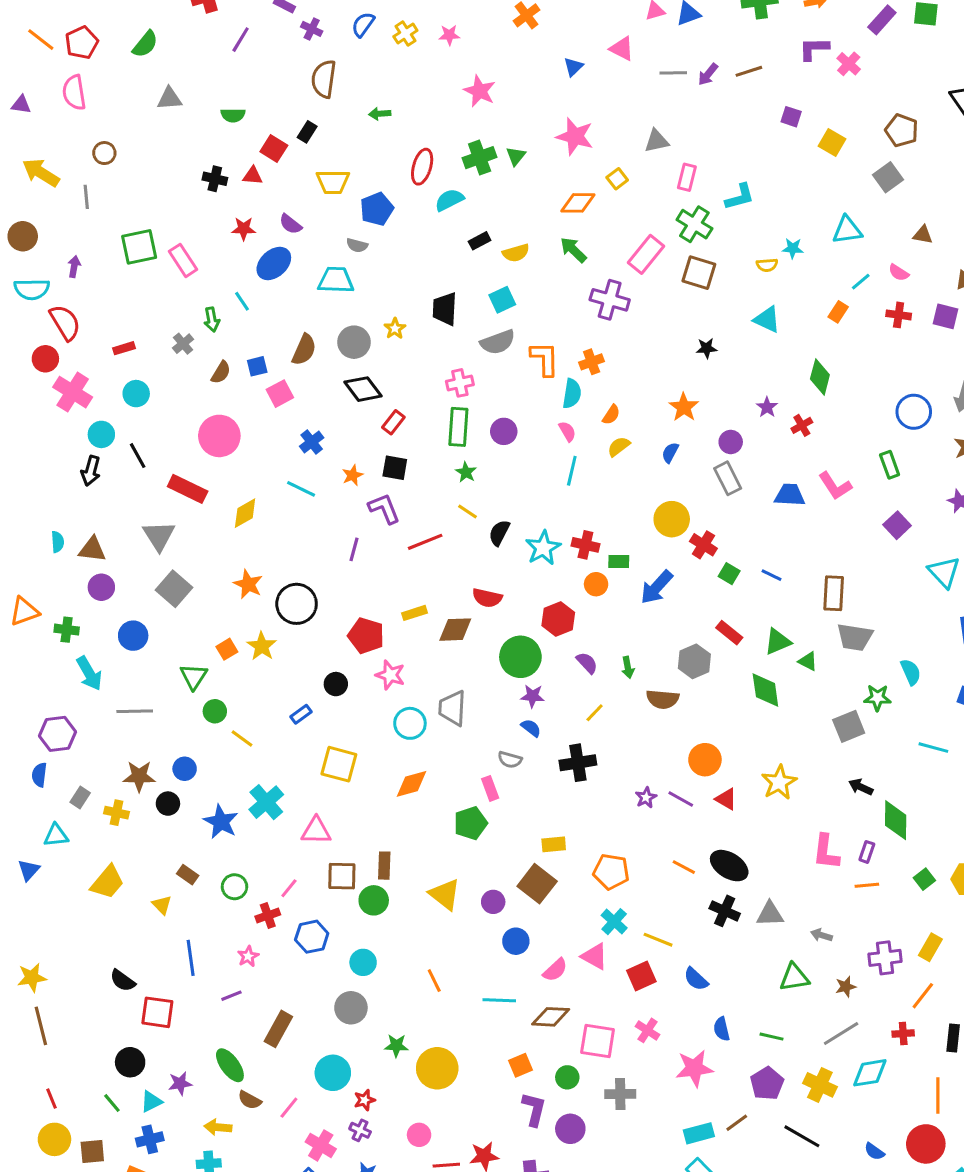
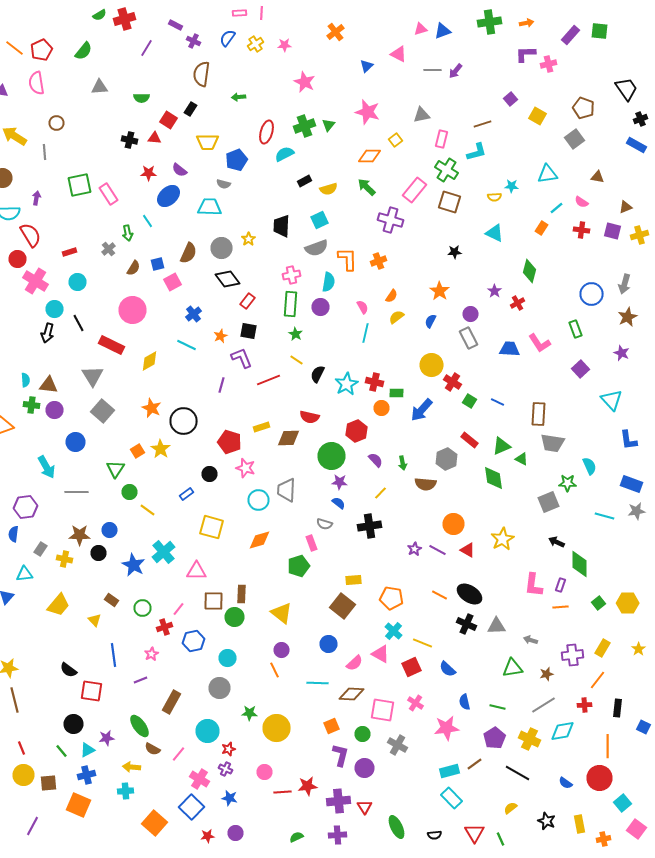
pink cross: (849, 64) -> (548, 64), turned 35
brown line: (749, 71) -> (482, 124), moved
purple square: (791, 117) -> (510, 99), turned 32
cyan semicircle: (572, 394) -> (328, 282), moved
green cross: (67, 630) -> (32, 405), moved
purple circle: (493, 902) -> (282, 650), moved
gray cross: (620, 1094) -> (398, 745), turned 30

